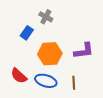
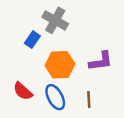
gray cross: (46, 17) -> (55, 20), size x1.5
blue ellipse: (46, 81) -> (55, 97), turned 45

